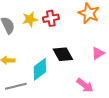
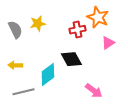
red cross: (51, 18) -> (78, 30), moved
pink triangle: (98, 53) -> (108, 43), moved

